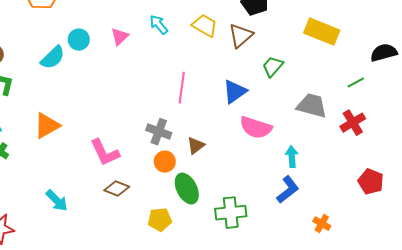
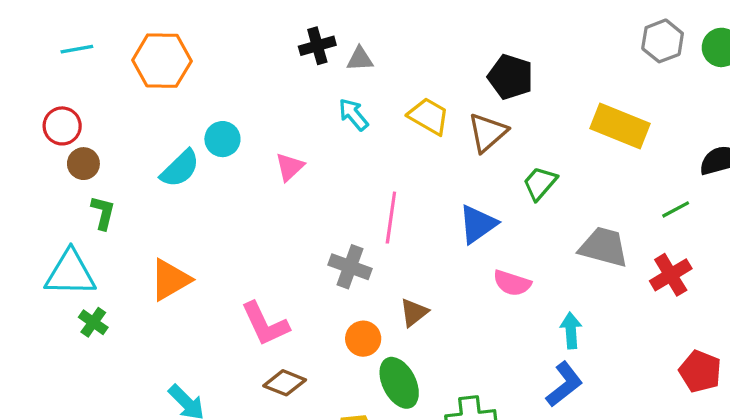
pink triangle: (120, 37) -> (290, 167), moved
pink semicircle: (256, 128) -> (512, 283), size x0.7
gray cross: (159, 132) -> (350, 267), moved

